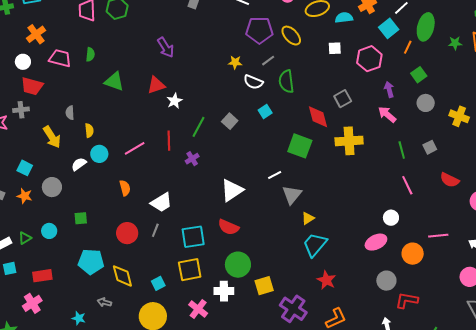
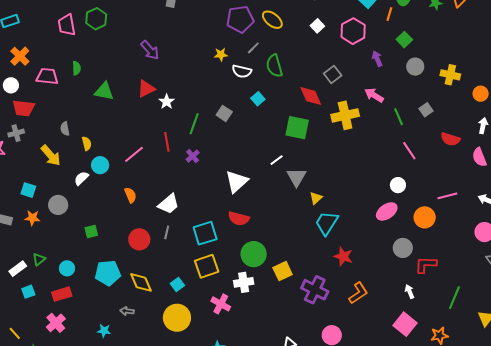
white square: (335, 48) -> (317, 26), turned -32
pink arrow: (387, 114) -> (374, 95), moved
cyan circle: (49, 231) -> (67, 268), moved

